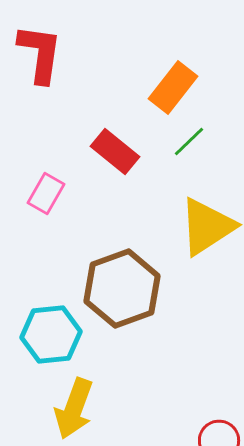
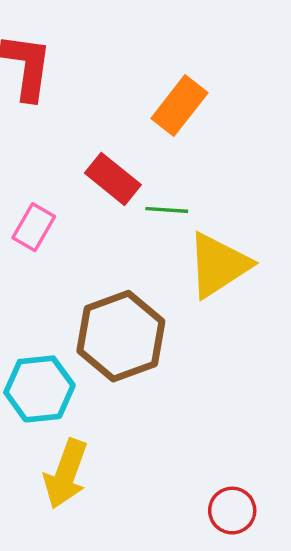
green line: (189, 142) -> (167, 210), moved, turned 48

